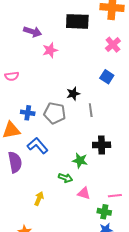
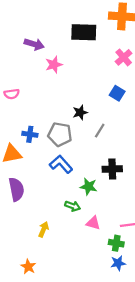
gray line: (91, 110) -> (100, 131), turned 40
blue L-shape: (38, 146) -> (61, 164), moved

